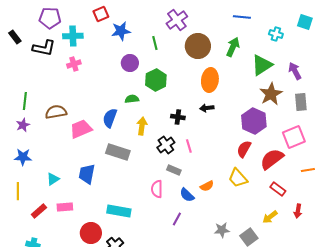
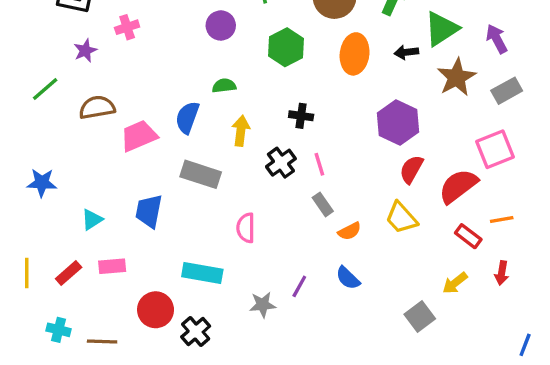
green hexagon: (156, 80) -> (286, 47), moved
green line: (25, 101) -> (45, 89), turned 42
gray rectangle: (301, 102) -> (507, 91), turned 66
black arrow: (207, 108) -> (406, 52), moved
purple hexagon: (254, 121) -> (398, 122), moved
purple star: (23, 125) -> (85, 51), moved
gray rectangle: (174, 170) -> (323, 204), moved, turned 32
orange line: (308, 170) -> (502, 219), moved
pink semicircle: (157, 189) -> (246, 228), moved
yellow line: (18, 191) -> (27, 273), moved
blue semicircle: (187, 195) -> (348, 278), moved
gray star: (222, 230) -> (263, 305), moved

